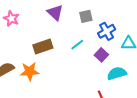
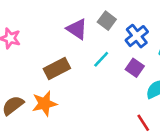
purple triangle: (55, 12) -> (77, 29), moved
gray square: (86, 16) -> (107, 21), turned -32

